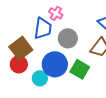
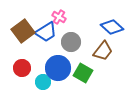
blue trapezoid: (43, 28) -> (46, 32), turned 50
brown square: (21, 48) -> (23, 31), moved

